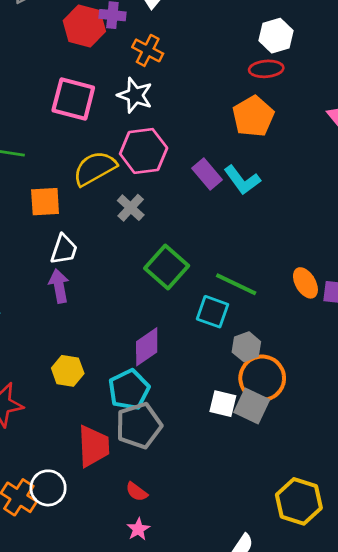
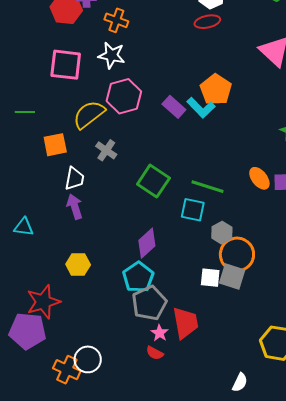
orange pentagon: (253, 116) -> (216, 90), moved
gray cross: (131, 208) -> (106, 150), moved
yellow hexagon: (68, 371) -> (78, 265), moved
red trapezoid: (94, 446) -> (185, 323), moved
pink star: (138, 529) -> (160, 333), moved

